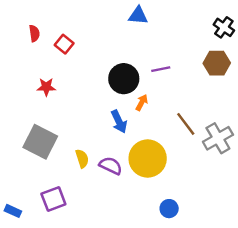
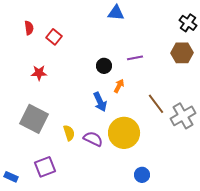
black circle: (124, 79) -> (104, 66), size x0.6

